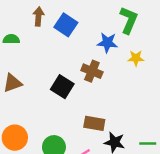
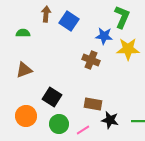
yellow star: (136, 58) -> (128, 49), size x1.6
black square: (62, 87) -> (52, 97), moved

